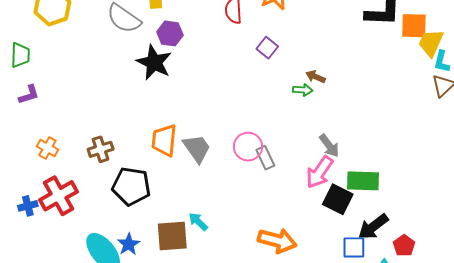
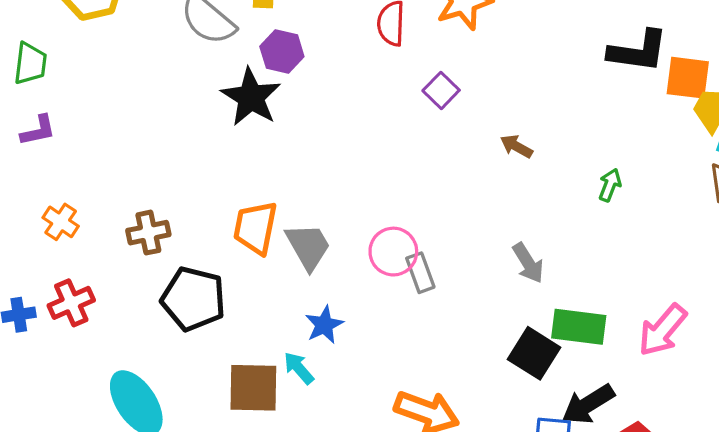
green arrow: (303, 90) -> (610, 185), moved, turned -78
pink arrow: (320, 172) -> (663, 330), moved
red cross: (59, 196) -> (71, 303), size x0.7
blue star: (129, 244) -> (324, 325), moved

